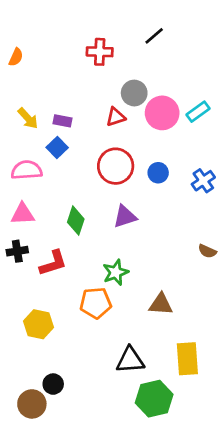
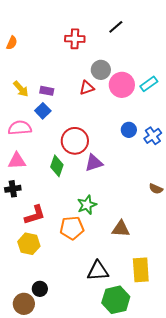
red circle: (116, 166) -> (75, 141), moved
blue circle: (158, 173) -> (129, 130), moved
red L-shape: (53, 263) -> (35, 215), moved

